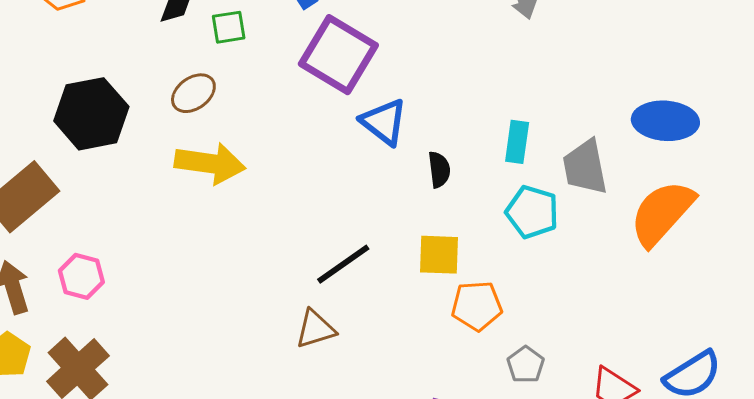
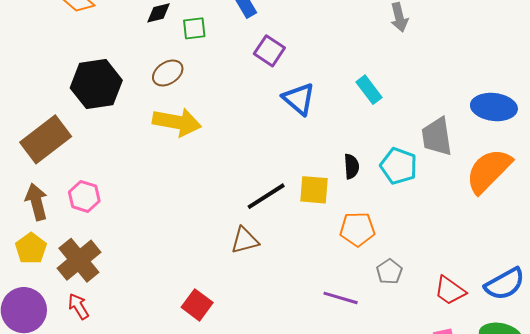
purple square: (338, 55) -> (269, 51), size x0.6
cyan rectangle: (517, 142) -> (369, 90), moved, turned -48
black semicircle: (439, 170) -> (351, 166), moved
yellow square: (439, 255) -> (314, 190), moved

